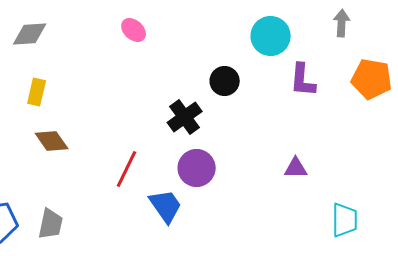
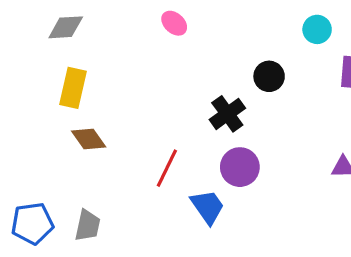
cyan circle: (271, 36) -> (317, 29), size x0.7
yellow rectangle: (37, 92) -> (73, 88), size x1.4

